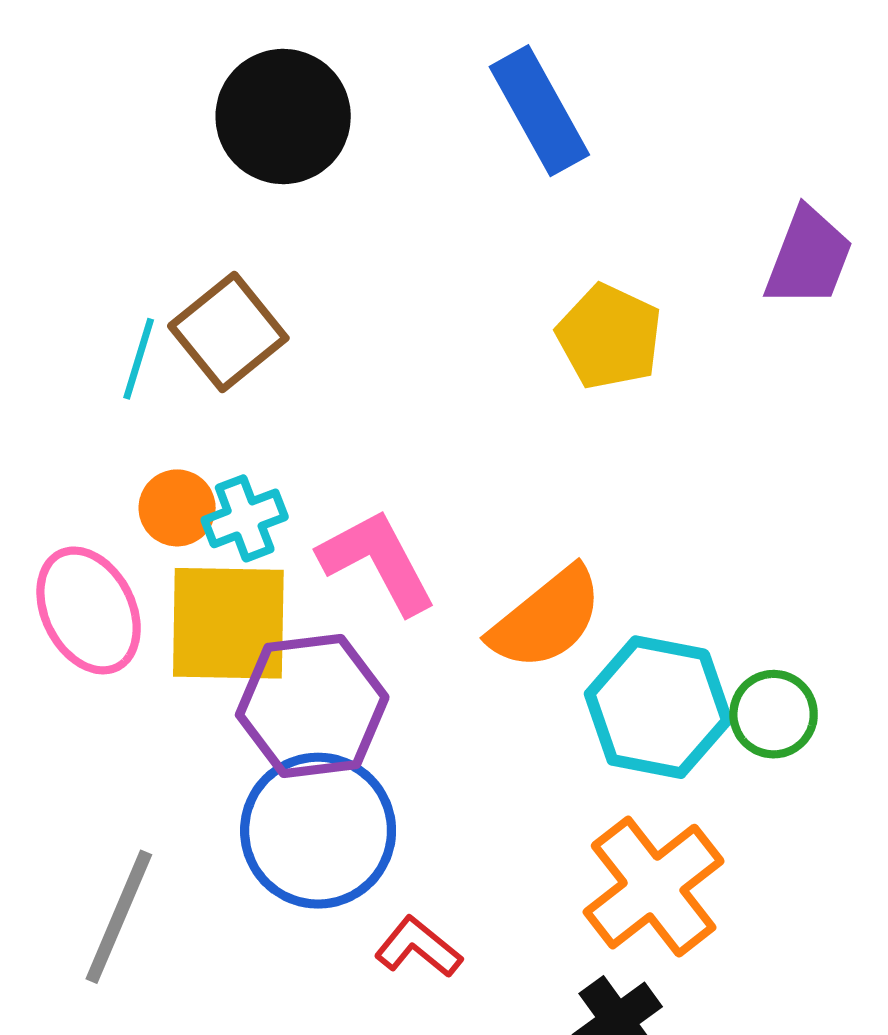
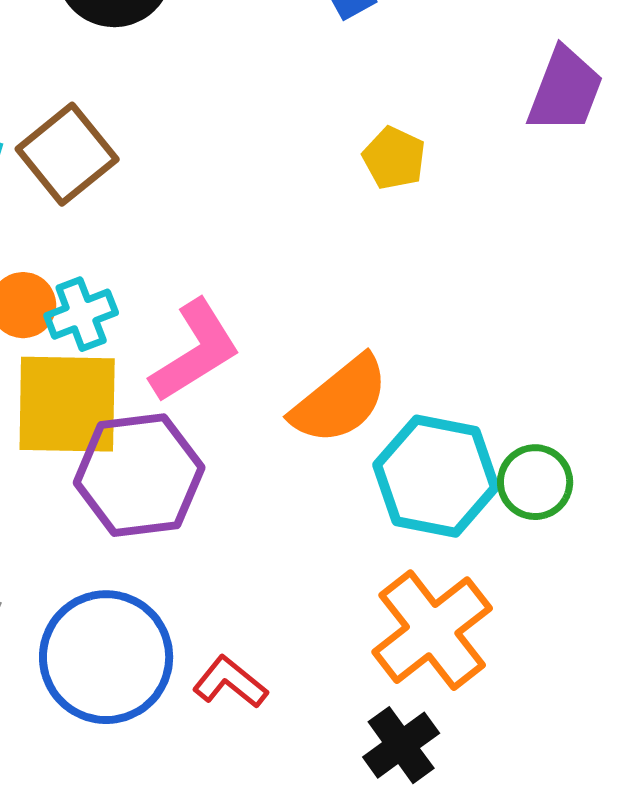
yellow pentagon: (609, 337) -> (394, 158), size x0.7
pink L-shape: (377, 562) -> (195, 351), turned 86
blue circle: (318, 831) -> (106, 657), moved

